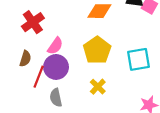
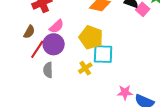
yellow pentagon: (97, 50) -> (91, 37), turned -30
cyan square: (138, 59) -> (103, 54), moved

